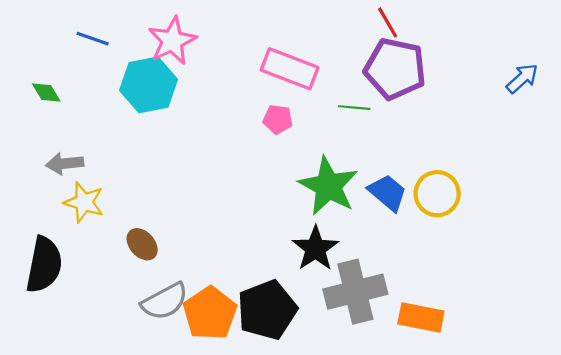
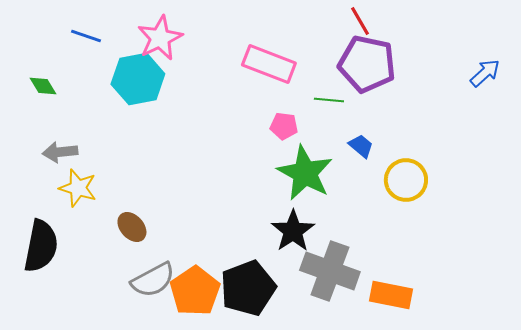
pink pentagon: (278, 119) -> (284, 126), moved
blue trapezoid: (388, 193) -> (361, 146), moved, size x0.7
gray cross: (355, 292) -> (330, 271), turned 34

